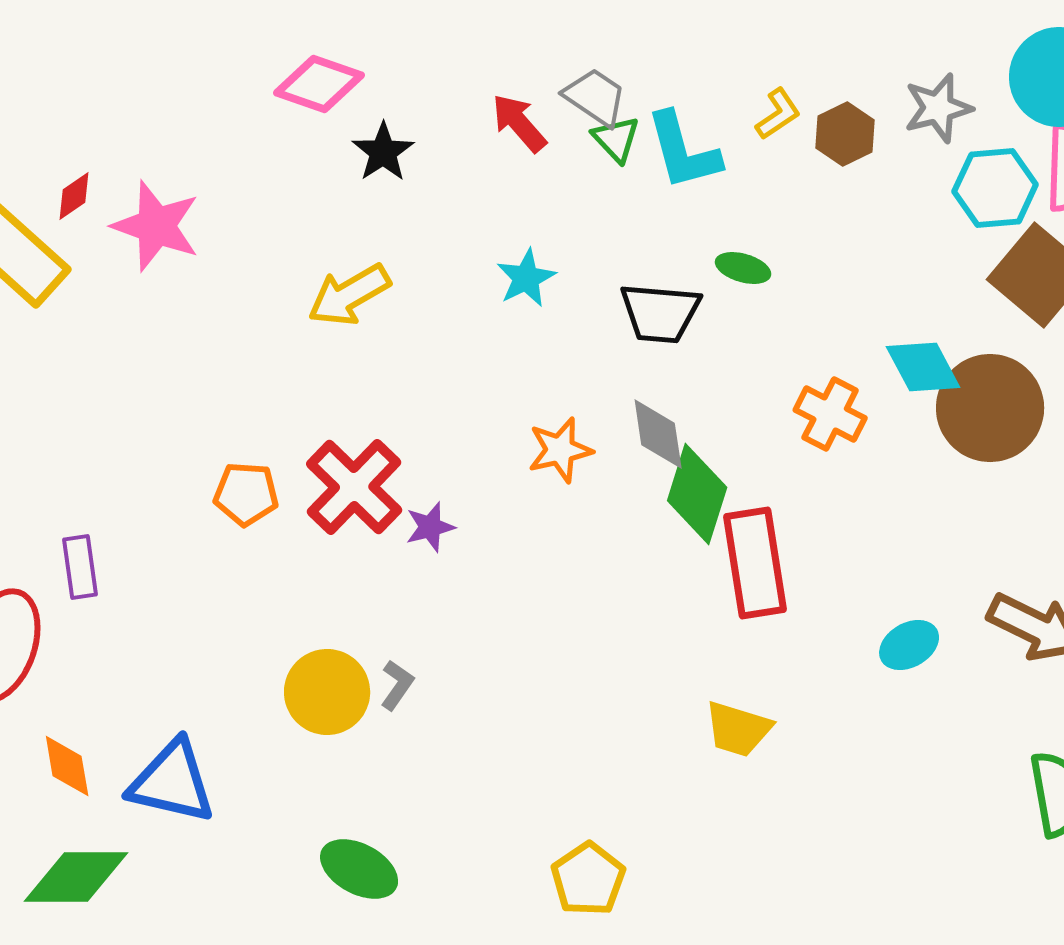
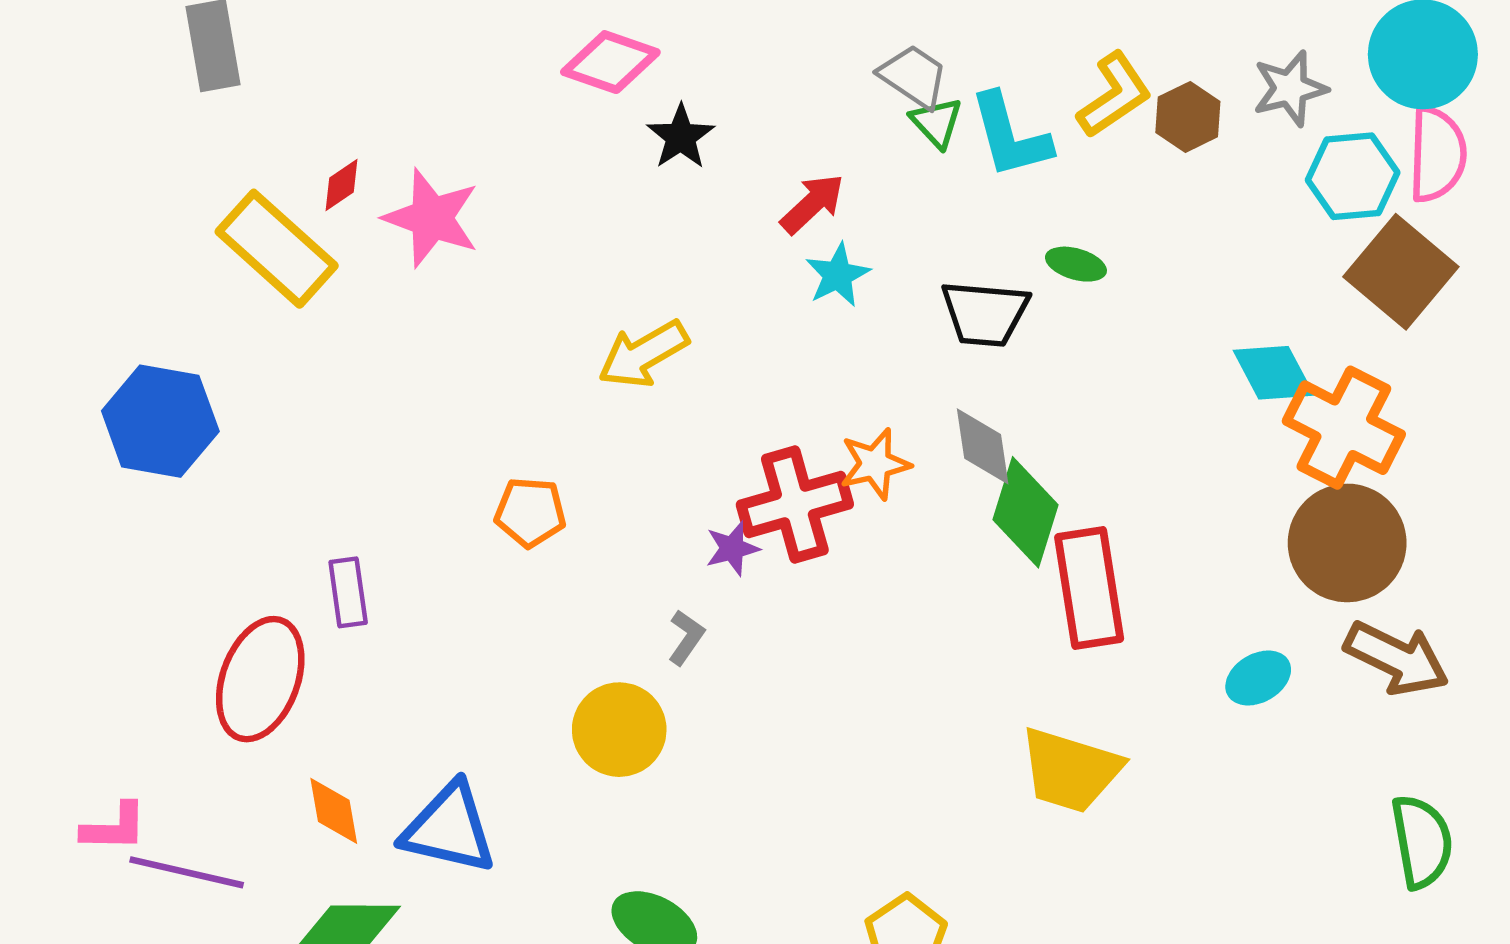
yellow L-shape: (778, 114) -> (1114, 95), size x1.5
red arrow: (519, 123) -> (812, 204), moved, turned 88
yellow arrow: (349, 295) -> (643, 354), moved
brown circle: (990, 408) -> (1347, 543), moved
orange cross: (830, 414) -> (1344, 428), moved, size x1.5
red cross: (354, 487) -> (795, 505), moved, turned 30
gray L-shape: (397, 685) -> (686, 637), moved
yellow trapezoid: (738, 729) -> (1070, 770), size x1.4

